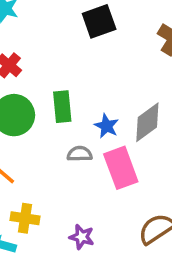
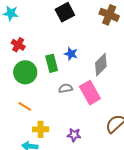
blue star: (107, 126) -> (71, 54), moved

